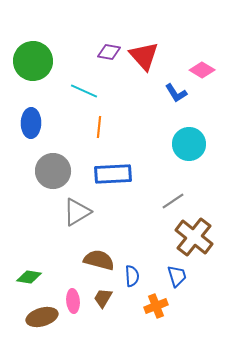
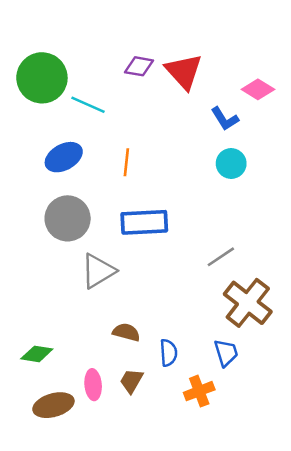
cyan line: (84, 91) -> (88, 105), moved
blue ellipse: (31, 123) -> (64, 157), moved, turned 60
cyan circle: (189, 144) -> (231, 164), moved, size x0.7
brown semicircle: (99, 260) -> (126, 332), size x0.7

